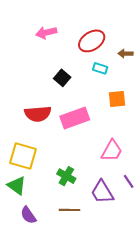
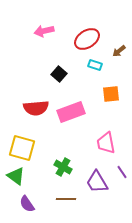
brown arrow: (125, 54) -> (119, 51), turned -40
pink trapezoid: (112, 151) -> (106, 143), turned 140

